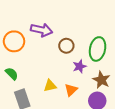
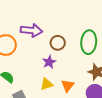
purple star: (79, 66) -> (49, 62), moved

